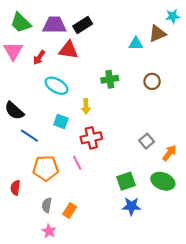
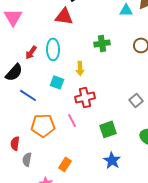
red arrow: (39, 58) -> (31, 52), moved
cyan ellipse: (57, 86) -> (53, 49), turned 60
black semicircle: (14, 111) -> (14, 72), turned -90
green square: (126, 181) -> (108, 129), moved
gray semicircle: (47, 205) -> (27, 159), moved
blue star: (131, 206) -> (112, 160), moved, turned 30

